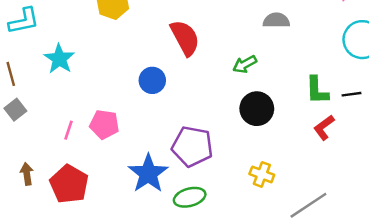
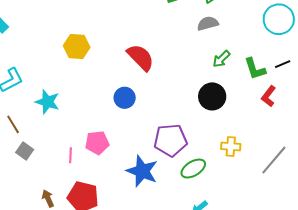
green arrow: (245, 64) -> (221, 59), moved
green ellipse: (190, 197) -> (193, 169), moved

